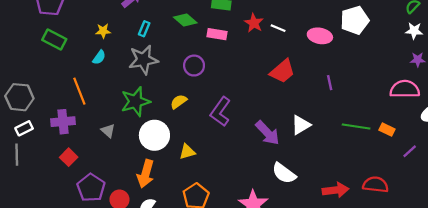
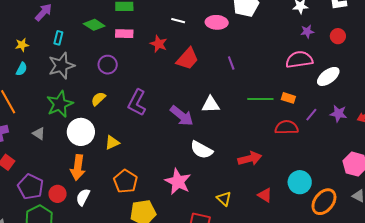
red star: (254, 23) -> (159, 44), moved
white triangle: (301, 125) -> (211, 105), turned 36
red semicircle: (375, 185) -> (287, 127), moved

